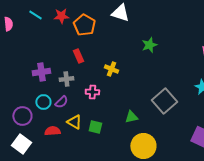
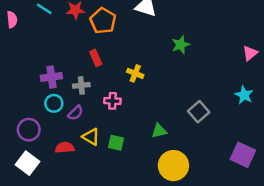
gray square: (164, 101) -> (199, 112), size x0.7
cyan circle: (43, 102) -> (54, 103), moved

